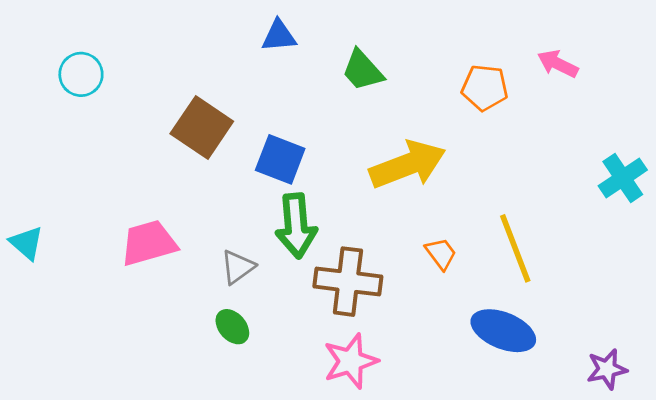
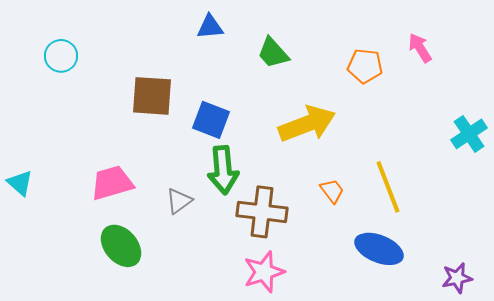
pink arrow: (558, 64) -> (420, 48), turned 32
brown square: (202, 127) -> (152, 96), turned -30
green ellipse: (232, 327) -> (121, 246), moved, size x1.6

